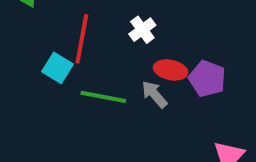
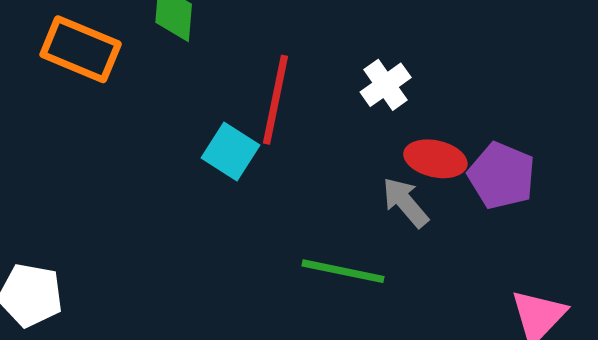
green line: (103, 97) -> (343, 271), moved

